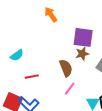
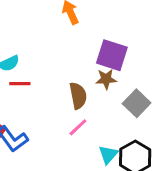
red line: (32, 77) -> (20, 84), moved

